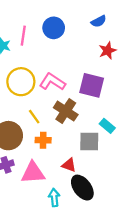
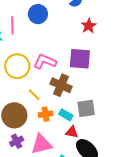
cyan rectangle: (107, 126) -> (66, 115), moved

